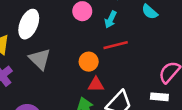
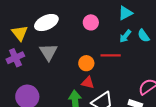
cyan arrow: (111, 20) -> (125, 36), moved
white ellipse: (29, 24) -> (46, 23), turned 30

